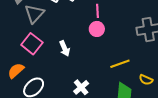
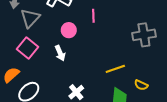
pink circle: (97, 29) -> (69, 30), moved

